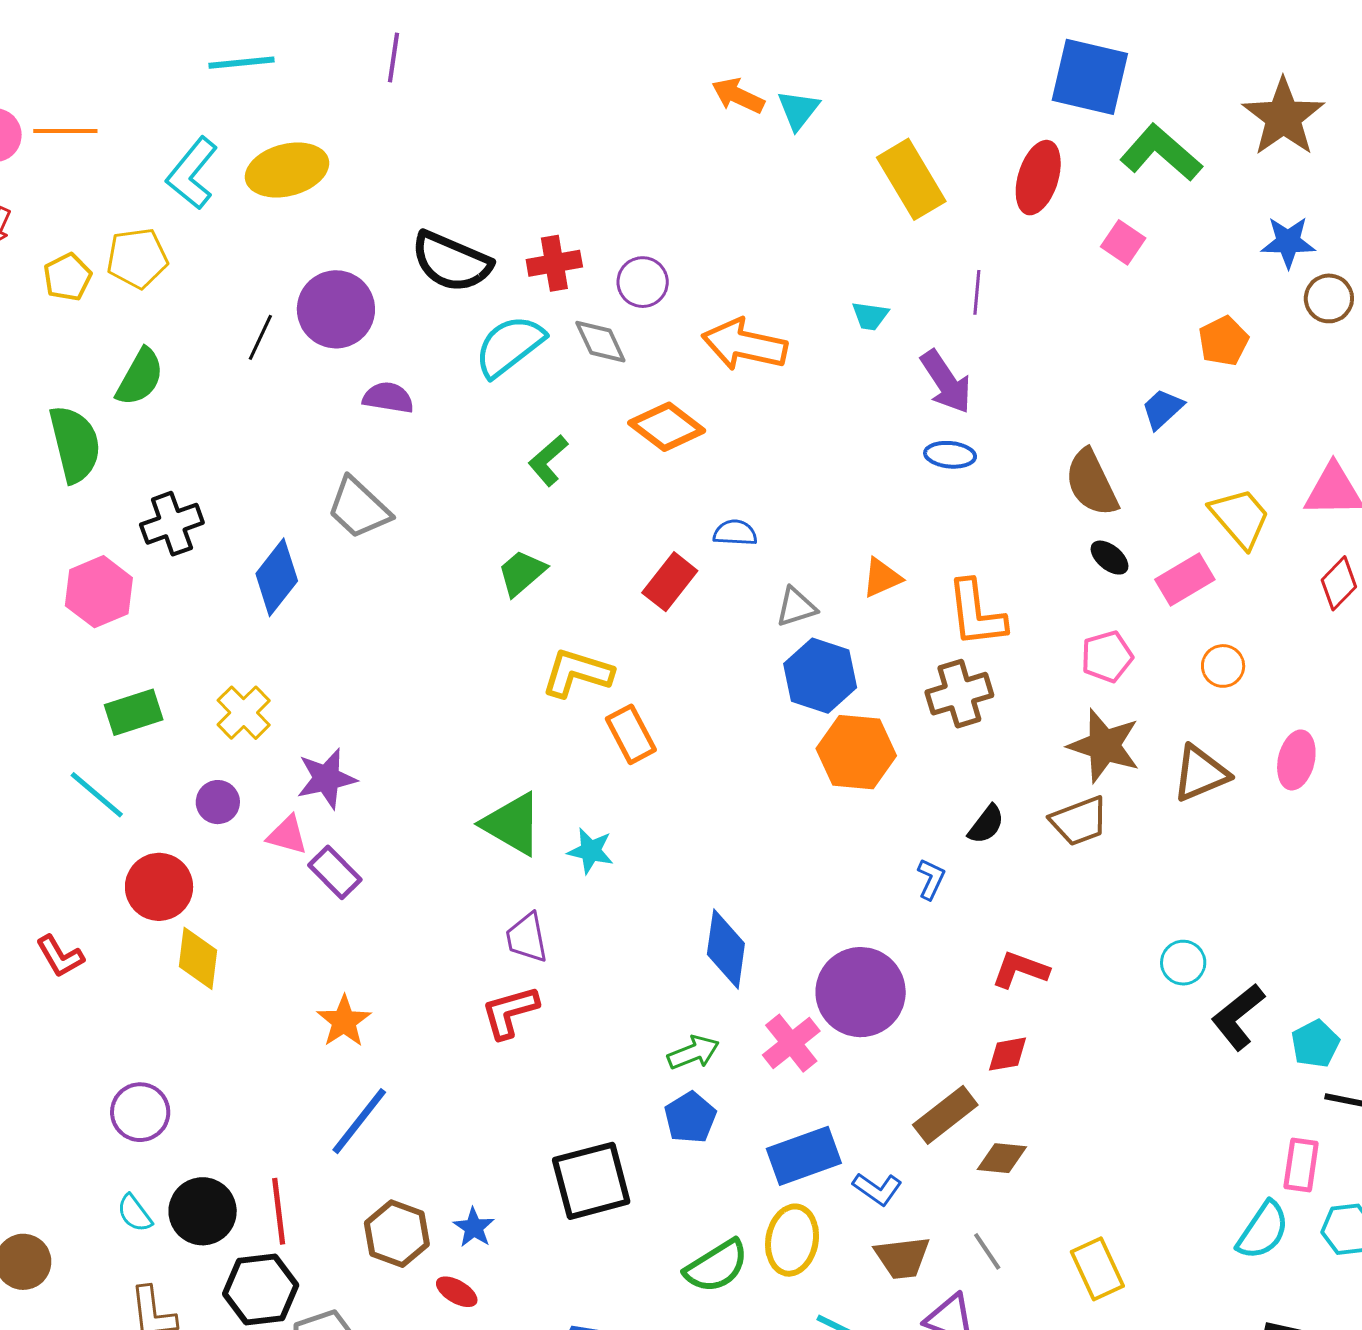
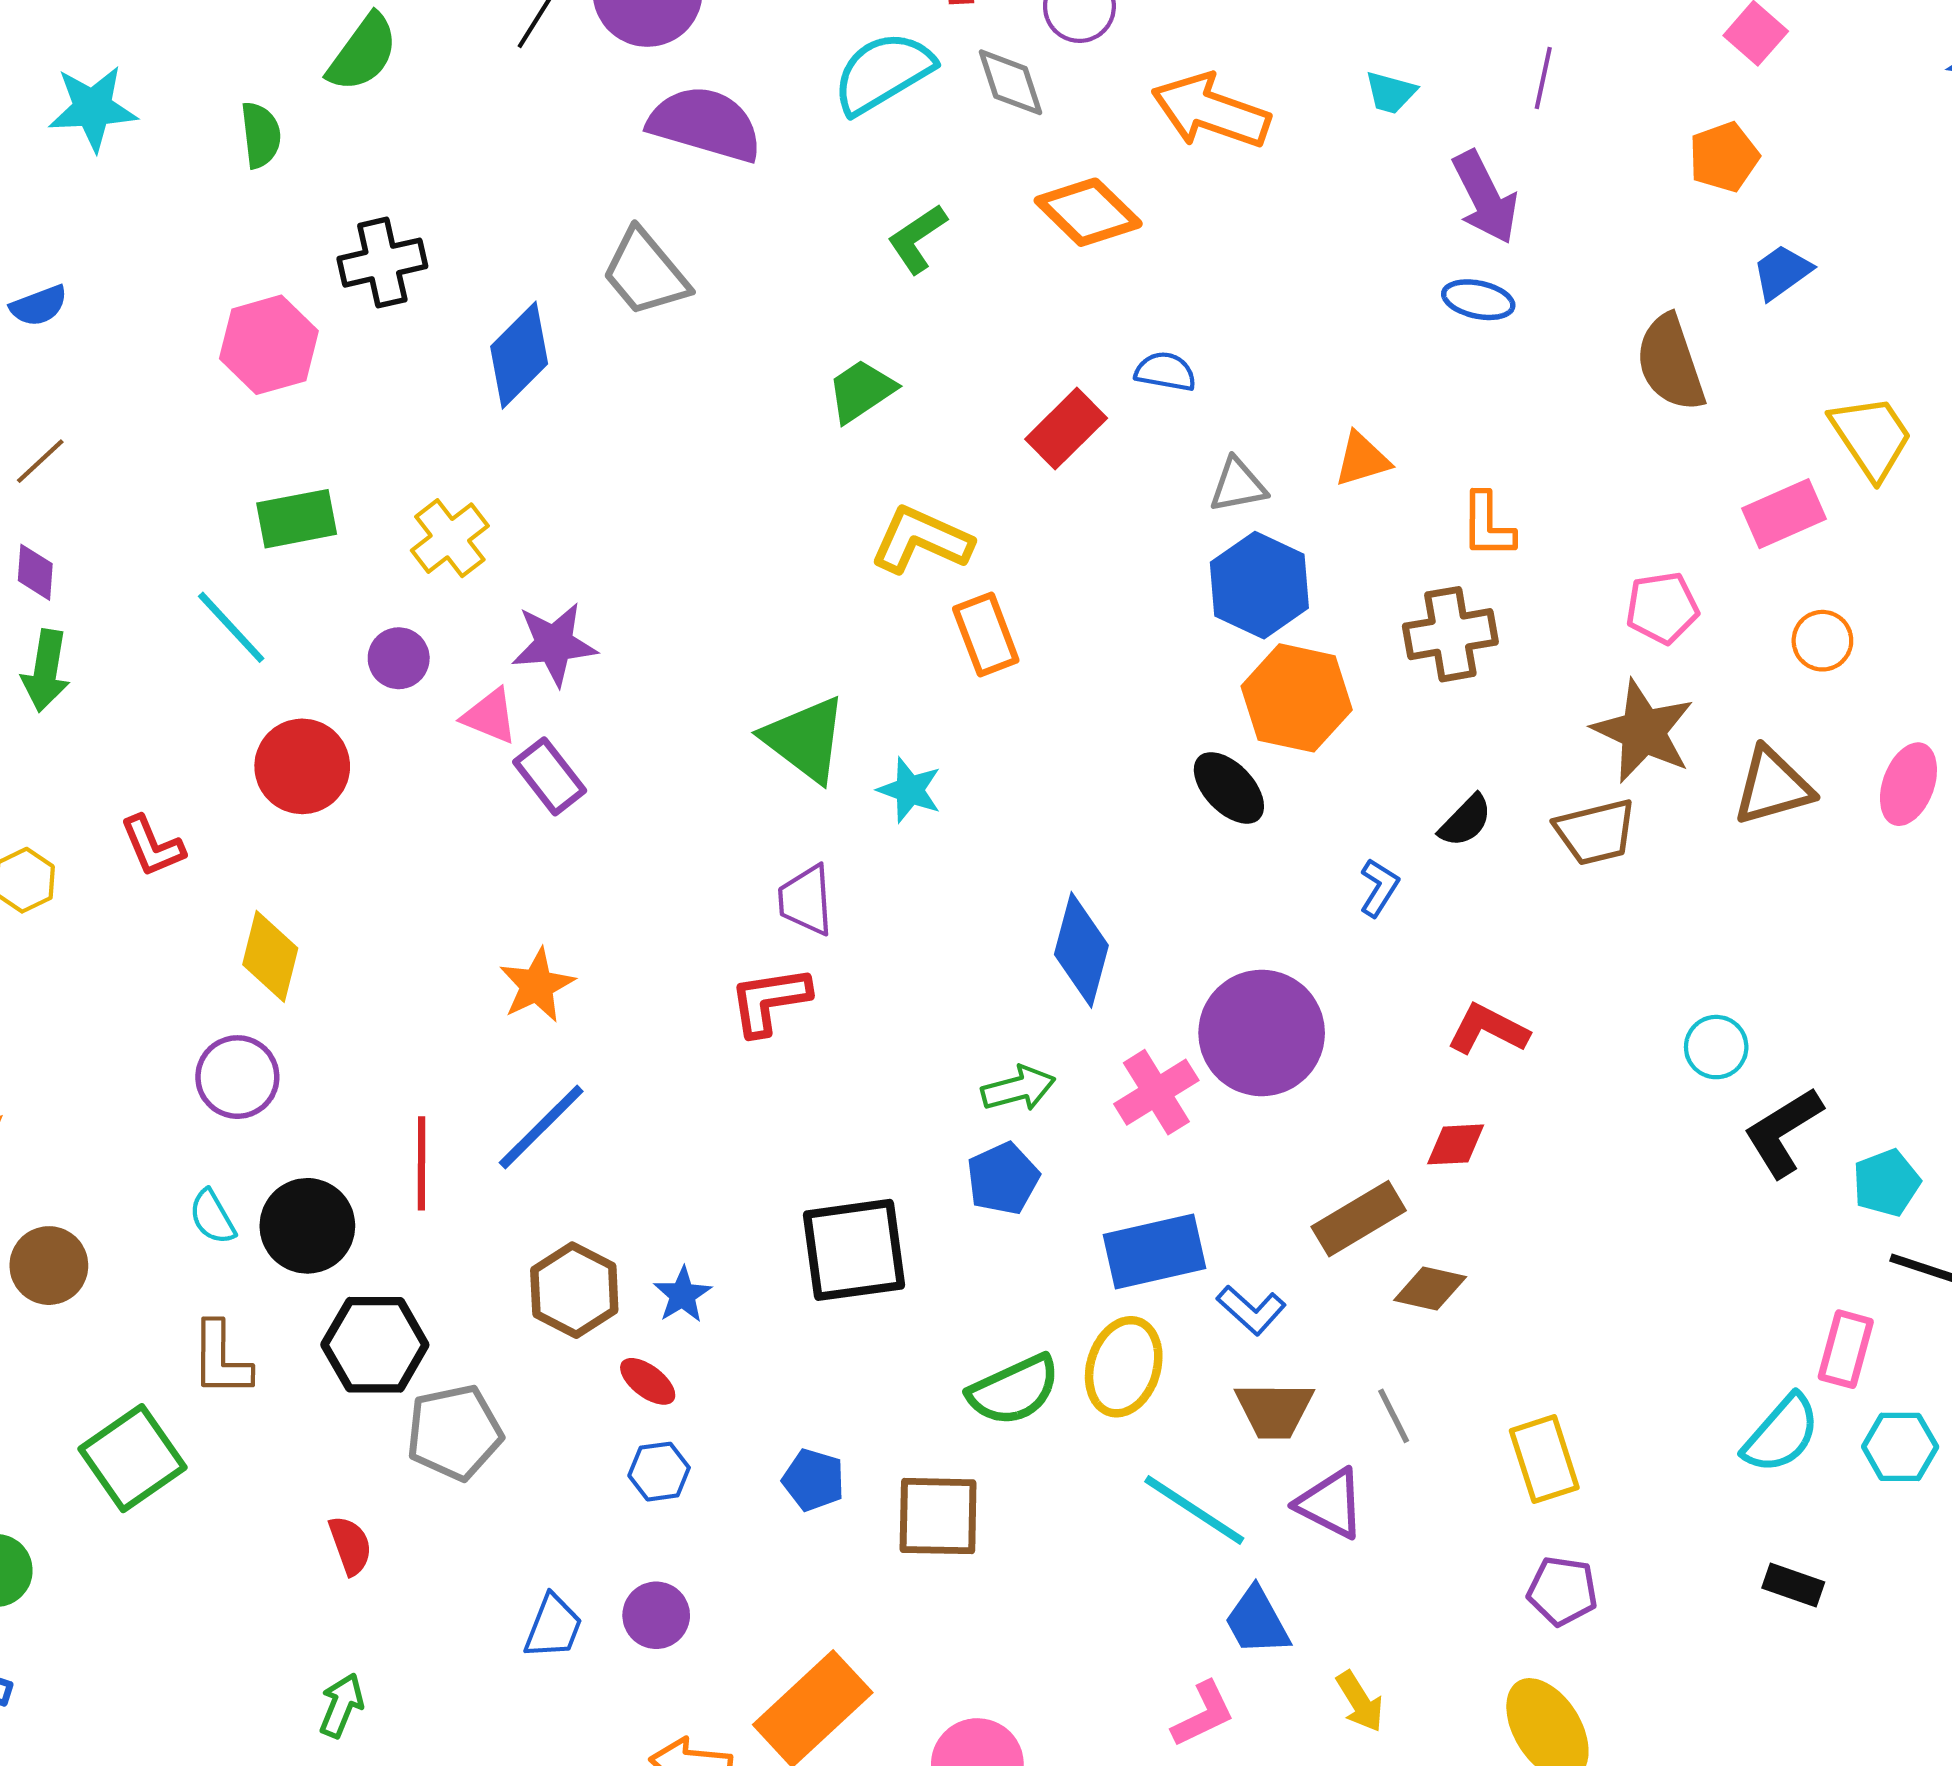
orange pentagon: (1223, 341) -> (1724, 157), moved
purple semicircle: (388, 398) -> (705, 124), size x1.6
green semicircle: (75, 444) -> (261, 135), size x0.6
black ellipse: (1110, 558) -> (1229, 788), moved, size x1.4
orange L-shape: (976, 613) -> (1488, 525), size x0.7
yellow diamond: (198, 958) -> (270, 956), moved
red line: (279, 1211) -> (421, 1163), moved

